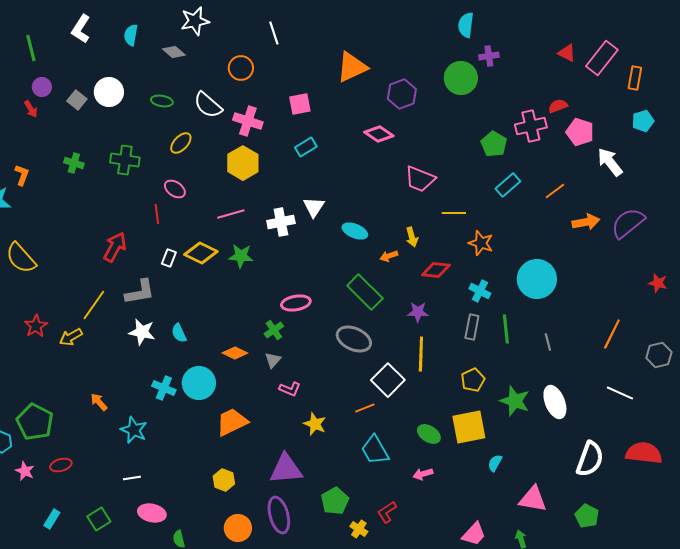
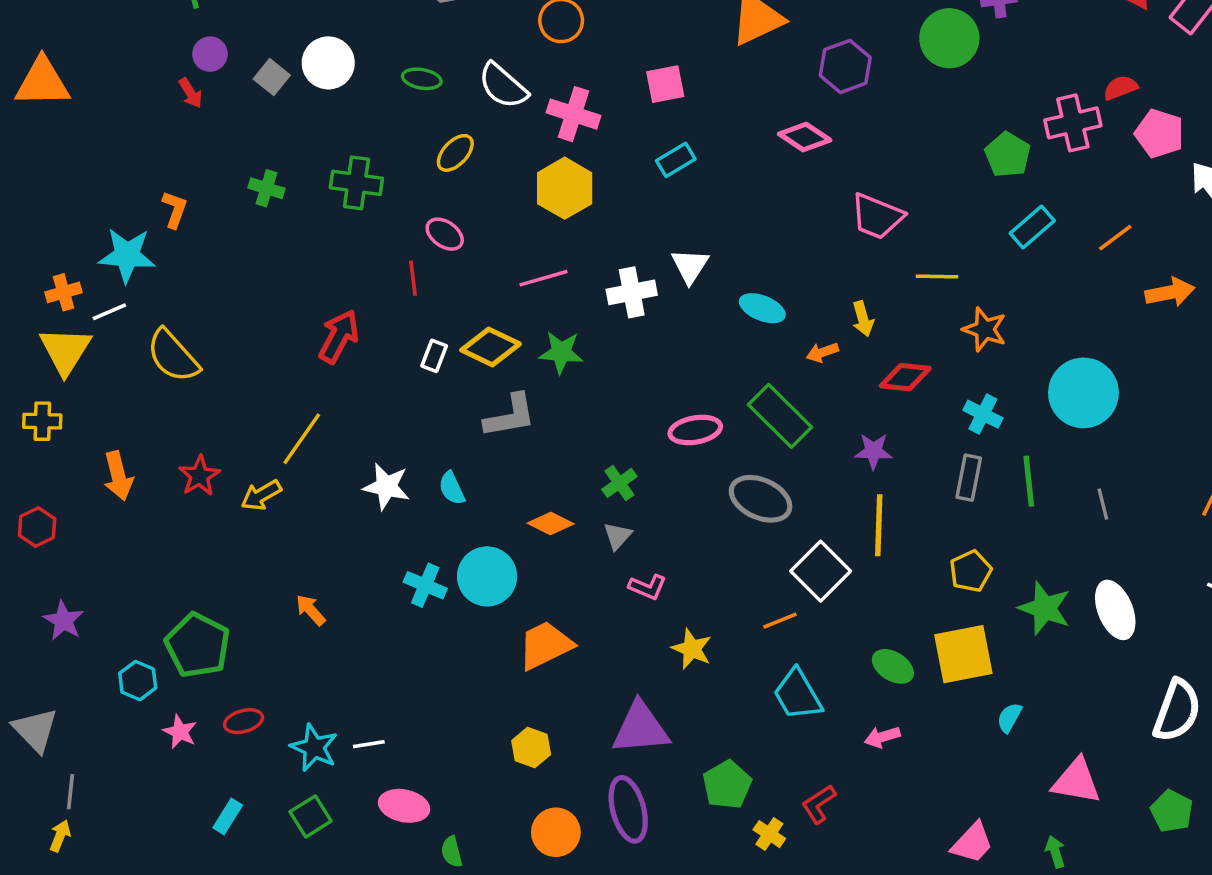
gray L-shape: (140, 292) -> (510, 416), moved
pink ellipse: (296, 303) -> (695, 430), moved
cyan star: (134, 430) -> (314, 748), moved

